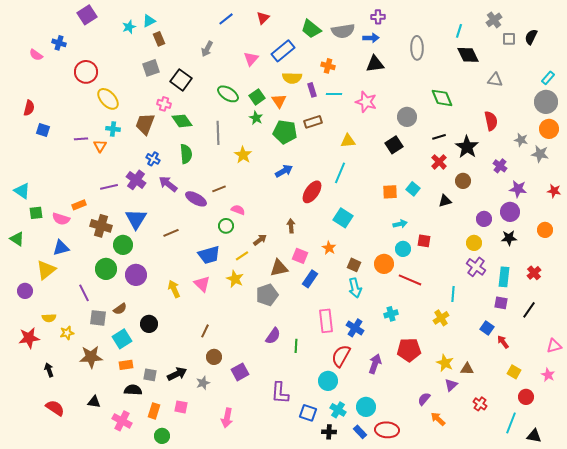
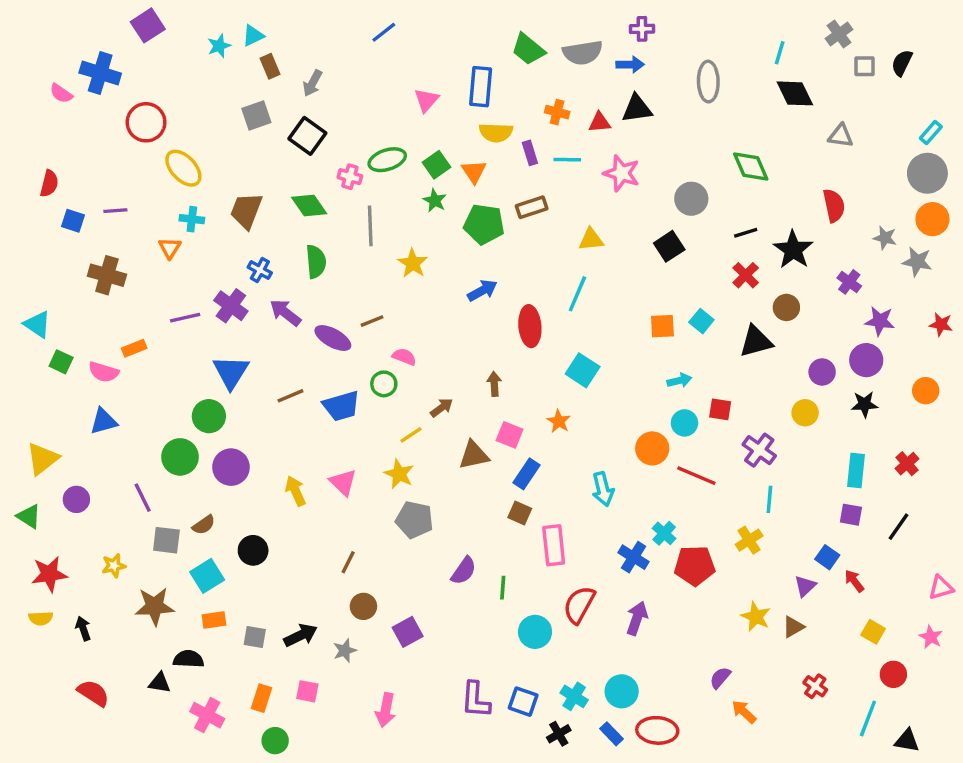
red triangle: (263, 18) -> (600, 122), moved, turned 40
blue cross: (59, 43) -> (100, 73), size x1.6
gray arrow: (207, 49) -> (312, 83), moved
blue rectangle: (283, 51) -> (481, 87), turned -45
green ellipse: (228, 94) -> (387, 160), turned -50
pink cross: (164, 104) -> (350, 177), moved
purple line: (81, 139) -> (115, 211), moved
red ellipse: (312, 192) -> (530, 326), turned -40
black triangle: (445, 201) -> (756, 341), size x1.5
green square: (36, 213) -> (61, 362), turned 32
brown cross: (101, 226) -> (107, 275), moved
green triangle: (17, 239) -> (29, 516), moved
blue trapezoid: (209, 255) -> (341, 406), moved
brown square: (354, 265) -> (520, 513), moved
purple cross: (476, 267) -> (759, 450), moved
yellow triangle: (46, 270) -> (42, 459), moved
purple circle: (25, 291) -> (76, 499), moved
gray pentagon: (267, 295) -> (414, 520), moved, turned 30
cyan cross: (391, 314) -> (664, 533), turned -32
yellow semicircle: (49, 318) -> (41, 618), moved
blue cross: (355, 328) -> (634, 557), moved
red pentagon: (409, 350) -> (695, 566), moved
brown triangle: (467, 369) -> (793, 627), turned -32
cyan circle: (328, 381) -> (535, 632), moved
purple triangle: (451, 385) -> (805, 586), moved
black semicircle: (133, 390) -> (188, 659), moved
purple L-shape: (280, 393) -> (476, 700), moved
black cross: (329, 432) -> (559, 734), turned -32

